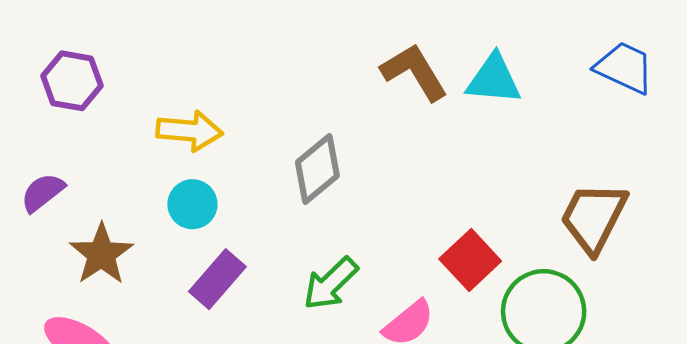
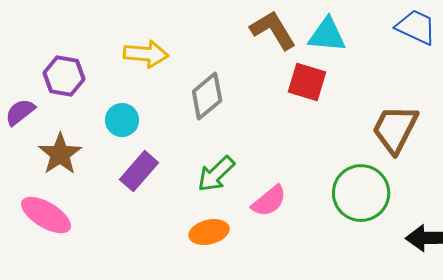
purple hexagon: (72, 81) -> (64, 76), moved
yellow arrow: (190, 131) -> (146, 54), moved
red square: (470, 260) -> (307, 82), moved, turned -30

